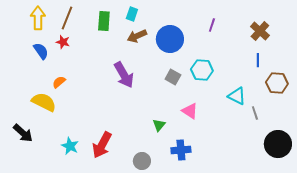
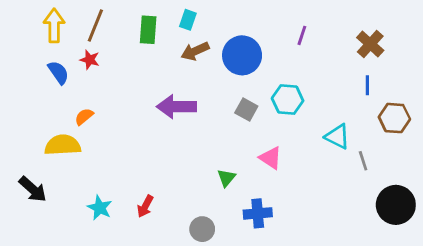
purple arrow: (124, 75) -> (177, 107), turned 120
yellow semicircle: (44, 102) -> (63, 145), turned -30
red arrow: (102, 145) -> (145, 206), size x0.6

